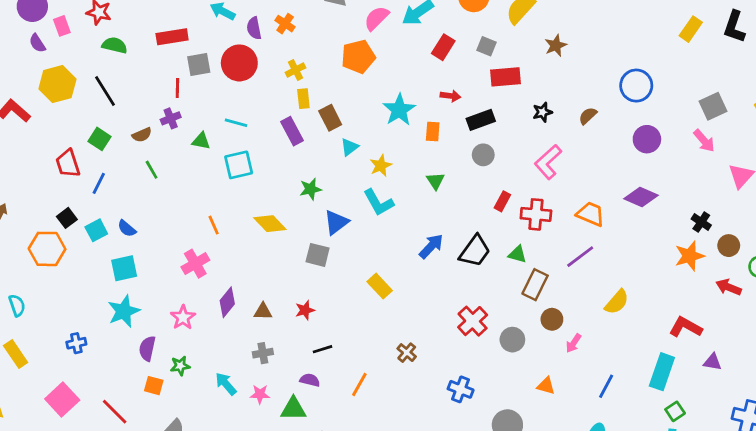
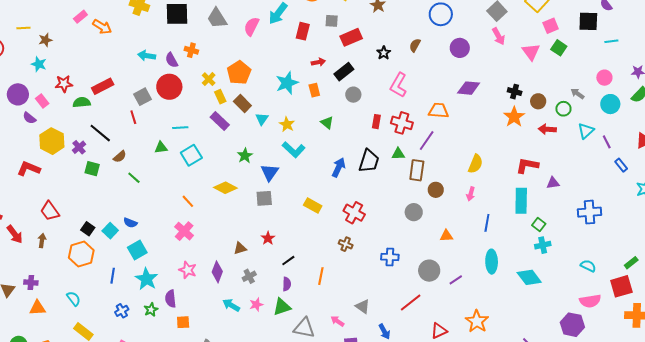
red rectangle: (172, 37) -> (103, 86), moved
orange pentagon: (358, 57) -> (239, 73), moved
black line: (105, 91) -> (100, 133), moved
cyan star: (399, 110) -> (287, 83), turned 30
purple cross: (171, 118) -> (79, 147), moved
pink arrow: (704, 141) -> (498, 36), turned 30
red trapezoid: (68, 163) -> (50, 211), moved
blue line: (99, 183) -> (113, 276), moved
red cross: (536, 214) -> (402, 123), turned 30
purple line: (580, 257) -> (427, 141), moved
purple diamond: (227, 302) -> (217, 272), moved
red cross: (473, 321) -> (354, 213), moved
pink arrow: (574, 343) -> (471, 194), moved
green star: (180, 366) -> (151, 310), moved
purple semicircle: (310, 380) -> (287, 284), turned 96

